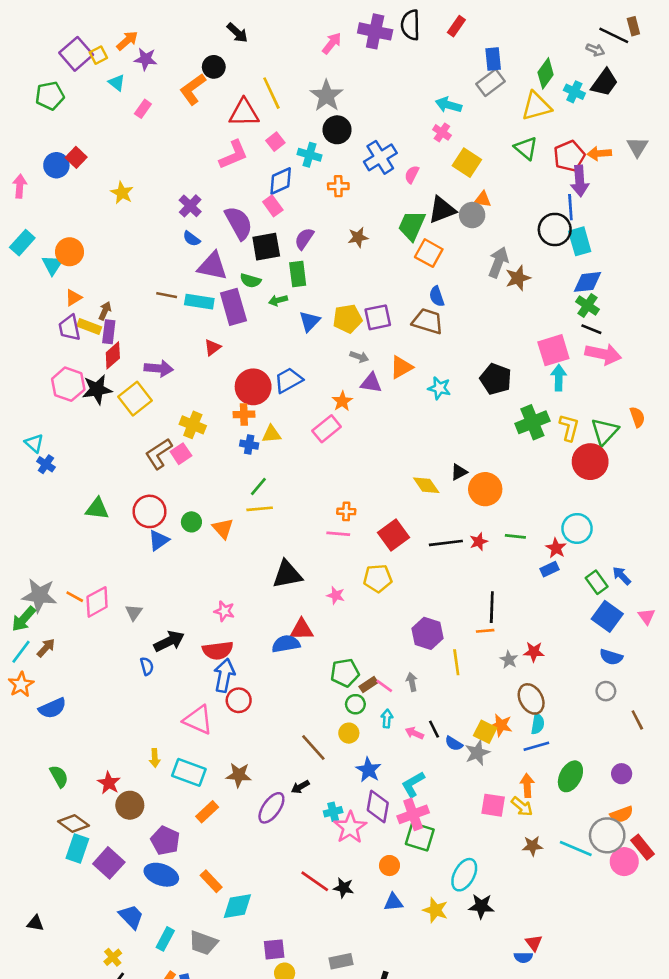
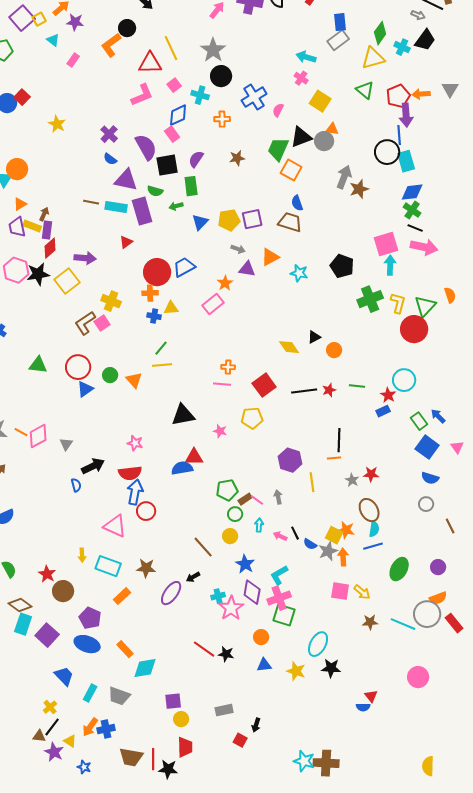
orange circle: (485, 489) -> (334, 350), size x0.6
orange arrow: (527, 786) -> (343, 557), moved
pink circle: (624, 862) -> (418, 677), moved

